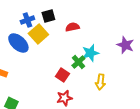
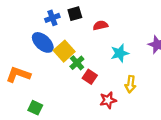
yellow square: (38, 34) -> (64, 51), moved
green cross: (78, 62) -> (77, 63), moved
red star: (64, 98) -> (108, 100), moved

